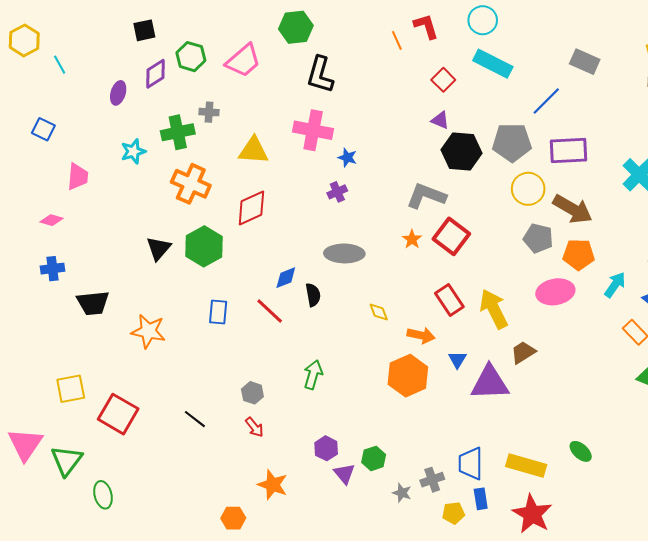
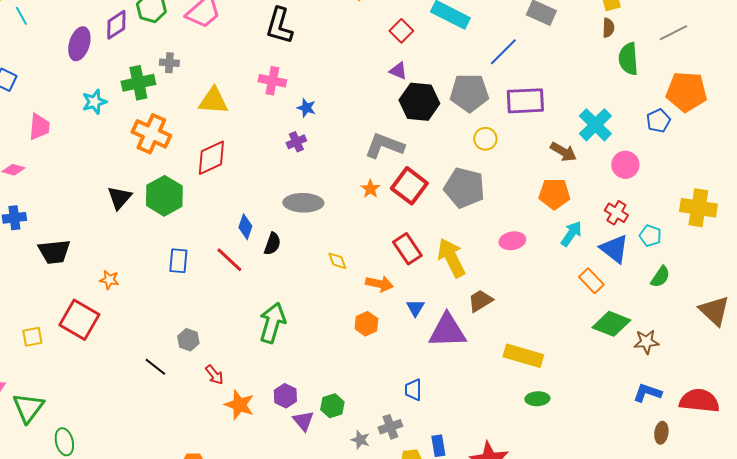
purple ellipse: (118, 93) -> (79, 44), size x1.4
pink cross: (313, 130) -> (272, 81), size x0.7
yellow circle: (528, 189) -> (485, 139), size x0.7
brown arrow: (573, 209) -> (563, 152), moved, size x0.7
gray pentagon: (538, 238) -> (464, 188), moved, size x1.4
orange pentagon: (579, 254) -> (554, 194), moved
blue diamond: (286, 278) -> (245, 227), turned -50
pink ellipse: (555, 292) -> (512, 241), size x0.7
black semicircle: (313, 295) -> (272, 244), turned 30
orange star: (148, 331) -> (109, 280), size x0.6
green arrow: (313, 375) -> (272, 323), size x1.4
orange hexagon: (408, 376) -> (366, 324), size x0.6
yellow square: (71, 389) -> (32, 337), size x0.7
gray hexagon: (252, 393) -> (188, 340), moved
red square: (118, 414) -> (79, 320), moved
green ellipse: (581, 451) -> (537, 399), turned -45
blue trapezoid: (471, 464) -> (413, 390), moved, size x0.7
yellow rectangle: (526, 466) -> (523, 356), moved
orange star: (273, 485) -> (239, 405), moved

